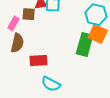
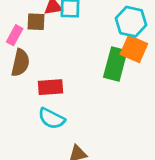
cyan semicircle: (51, 84) -> (52, 118), moved

